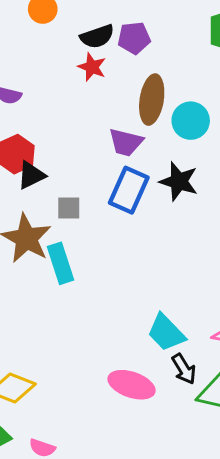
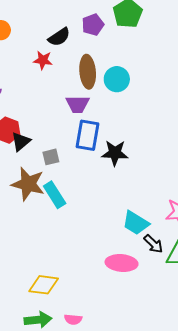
black semicircle: (97, 36) -> (59, 37), moved
purple pentagon: (134, 38) -> (93, 25), moved
black star: (179, 181) -> (115, 153), moved

